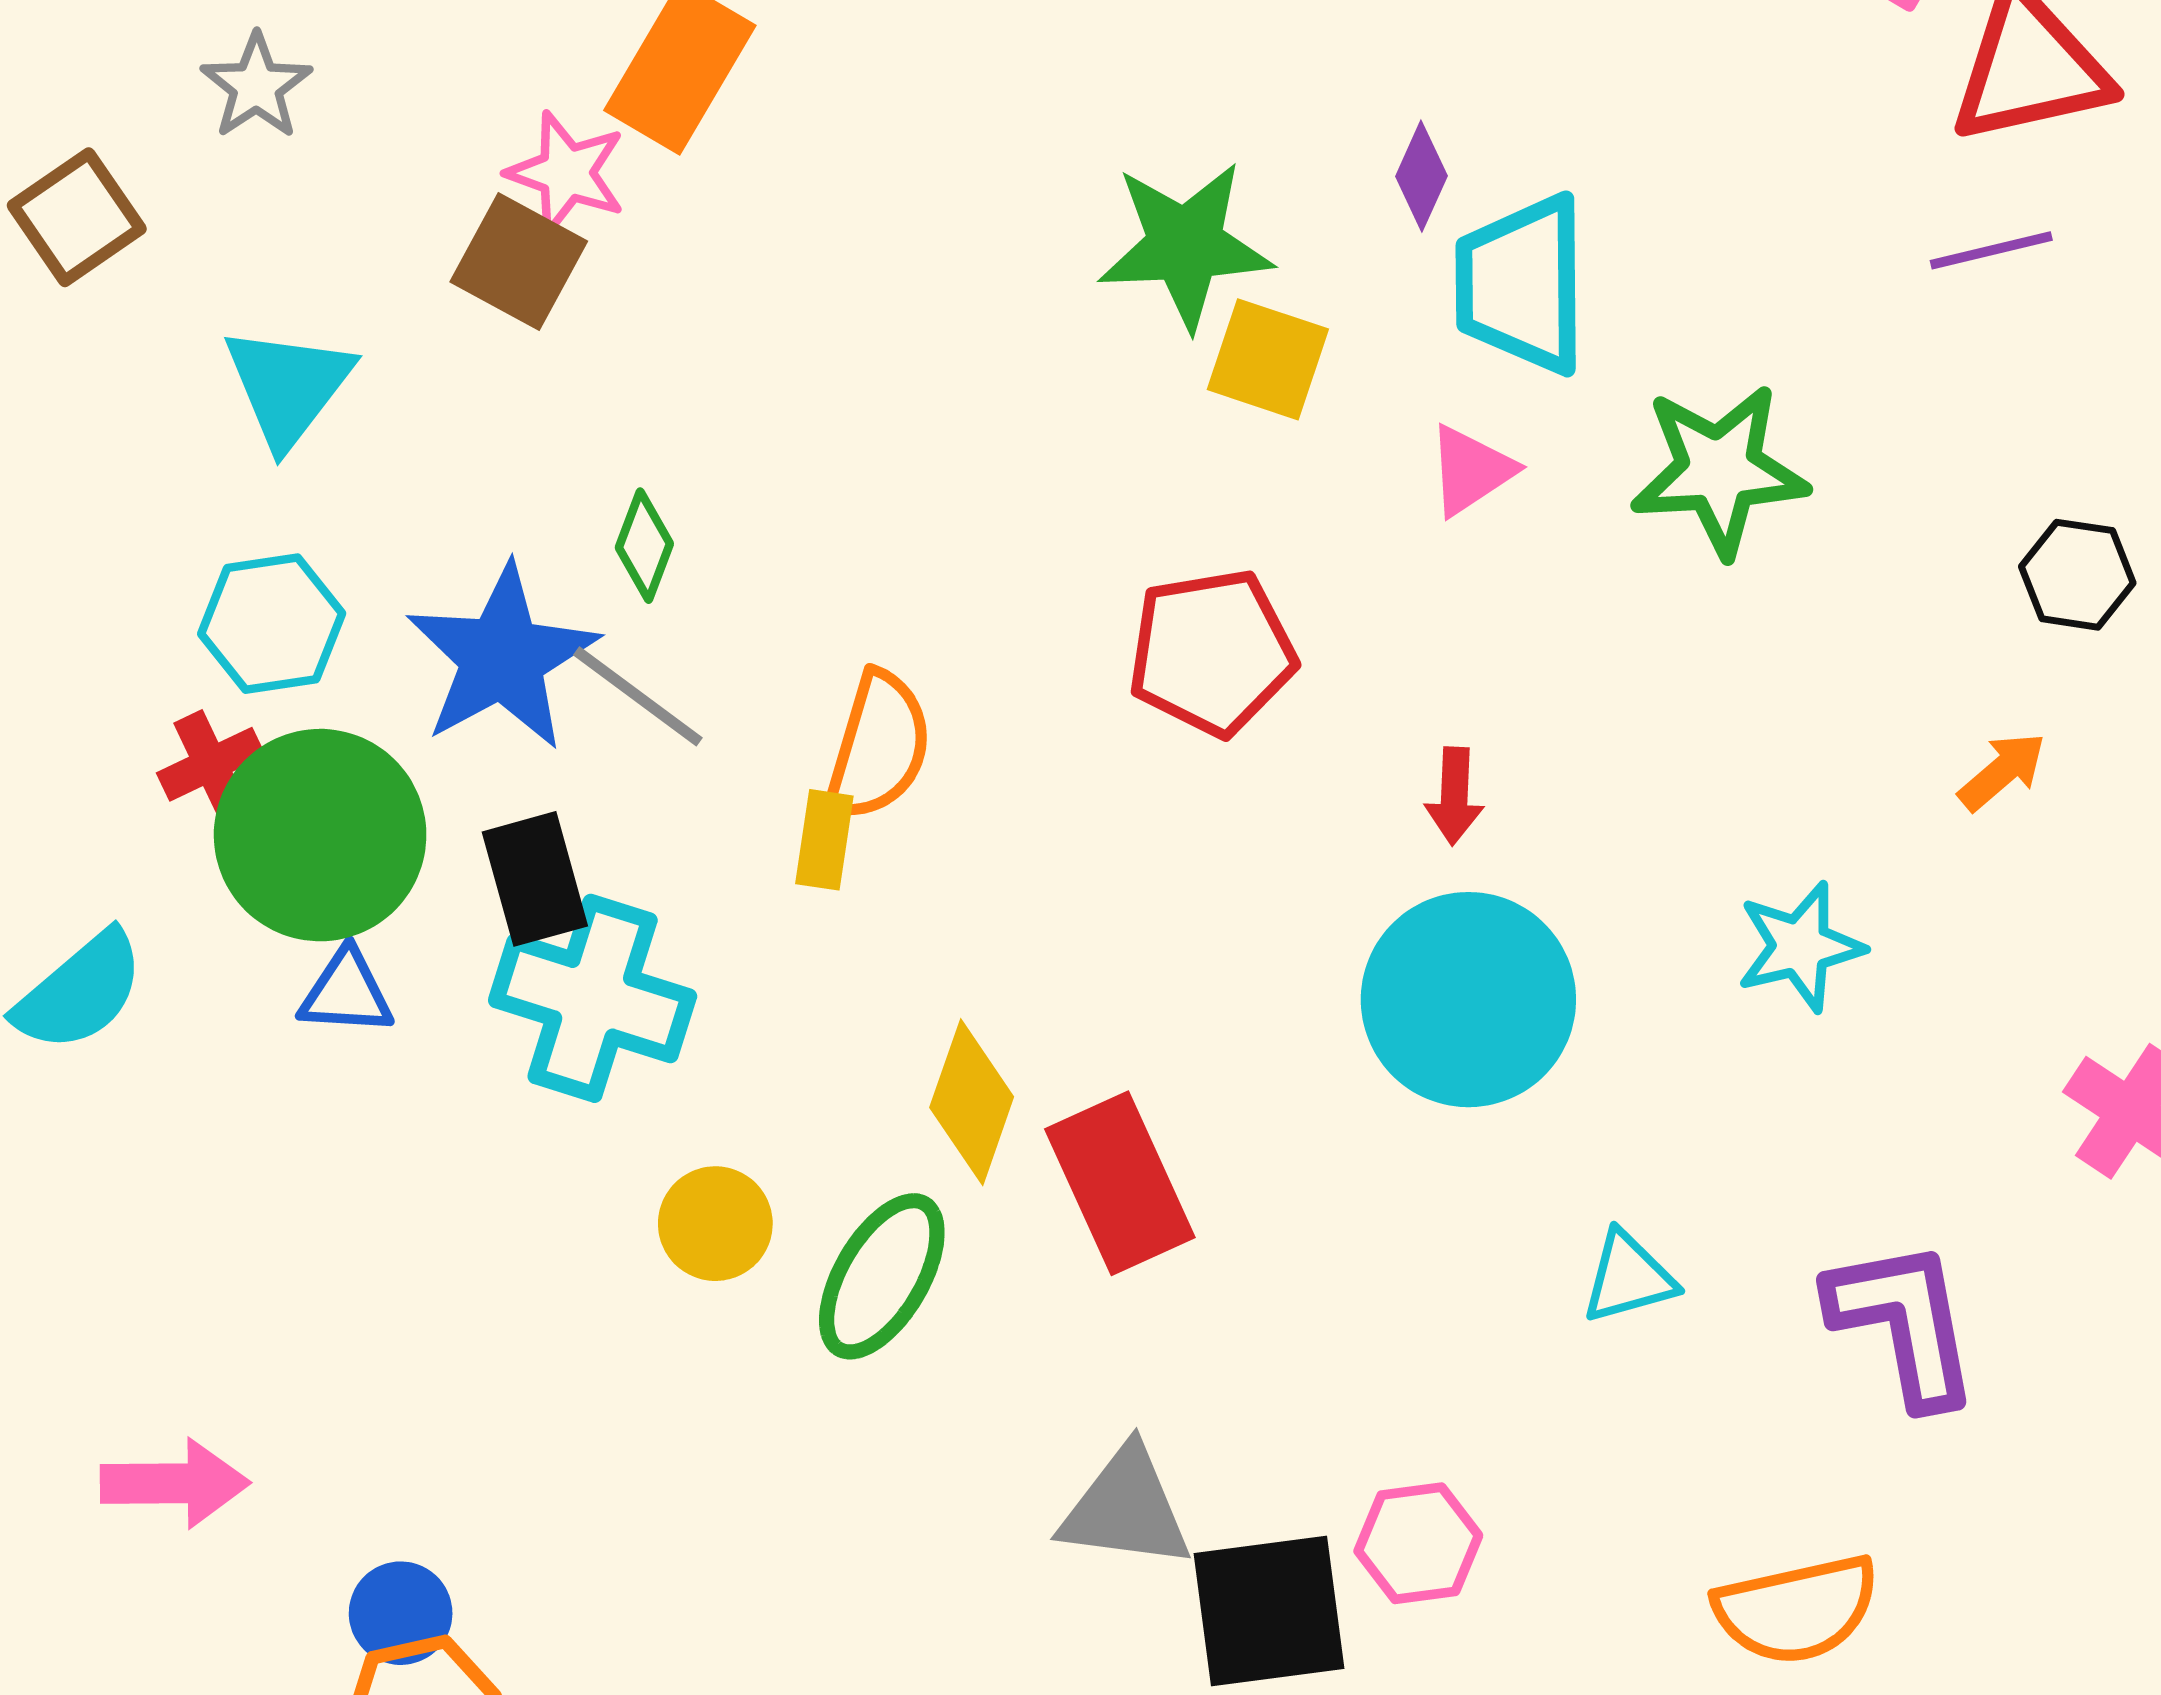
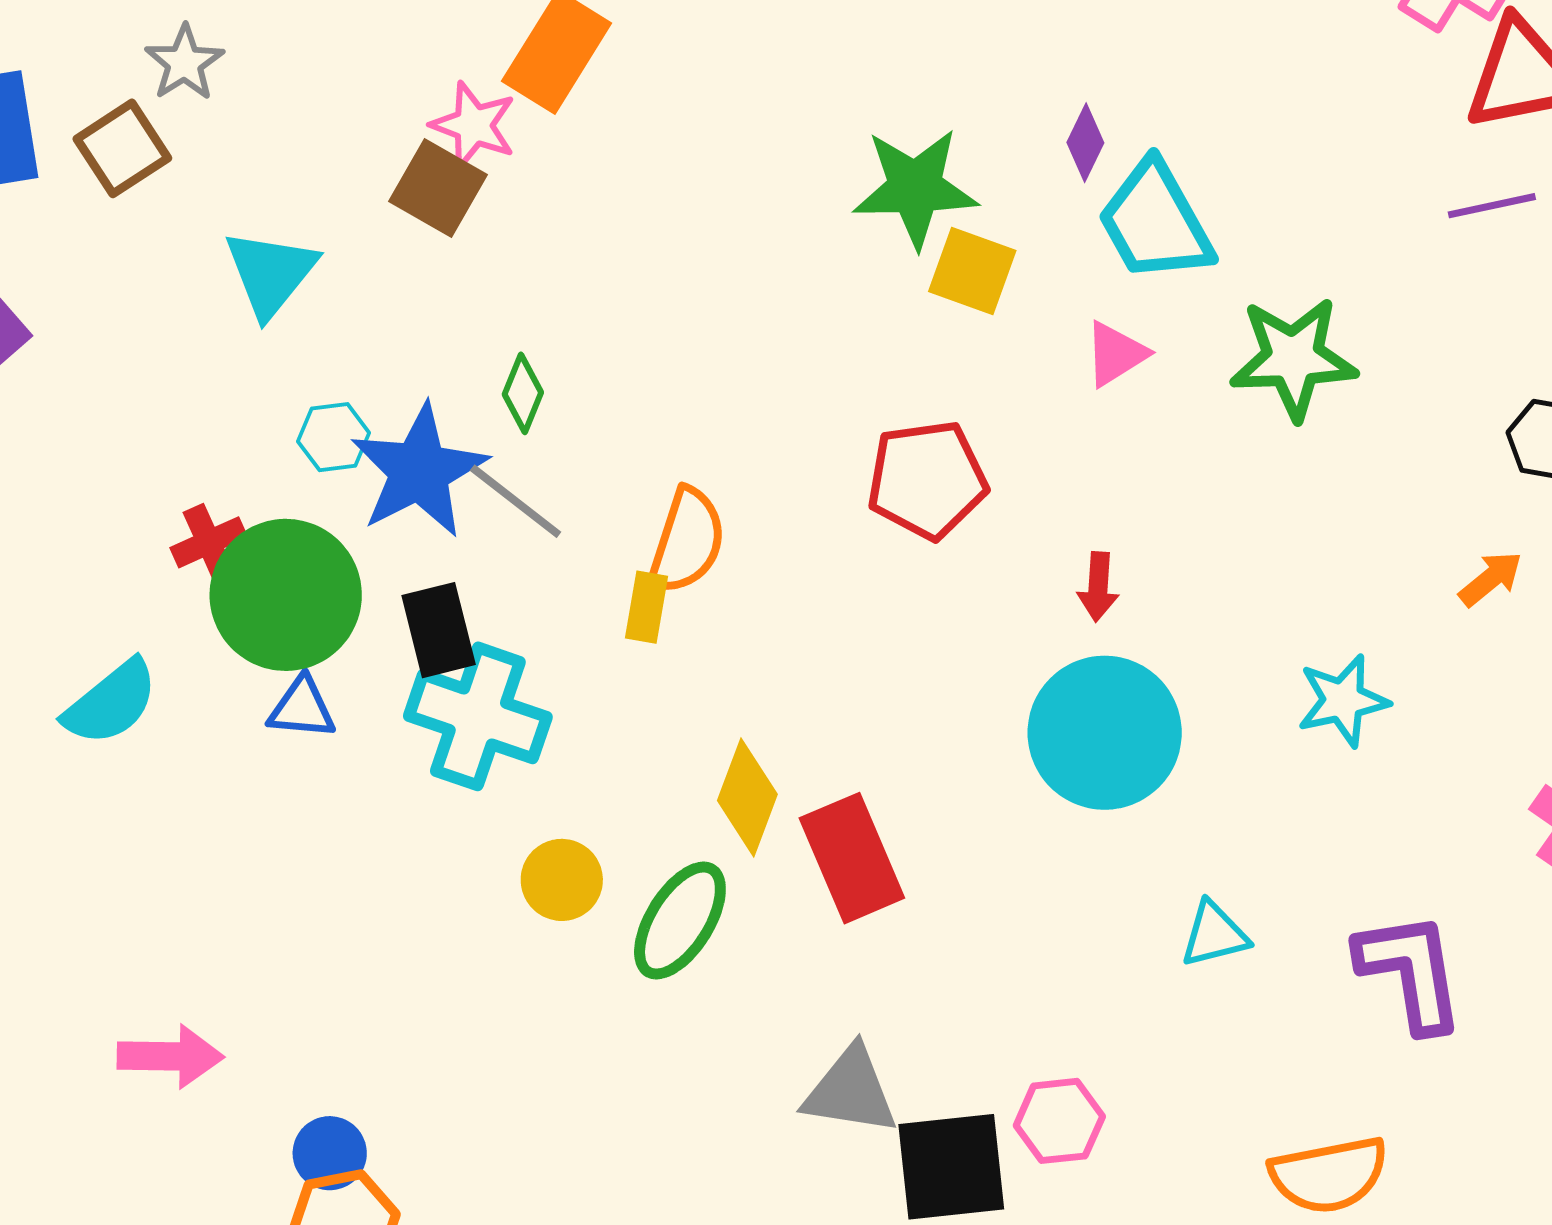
gray star: (256, 86) -> (184, 63), moved
cyan trapezoid: (1522, 284) -> (1155, 222), turned -30
cyan hexagon: (272, 624) -> (334, 437), moved, size x0.7

